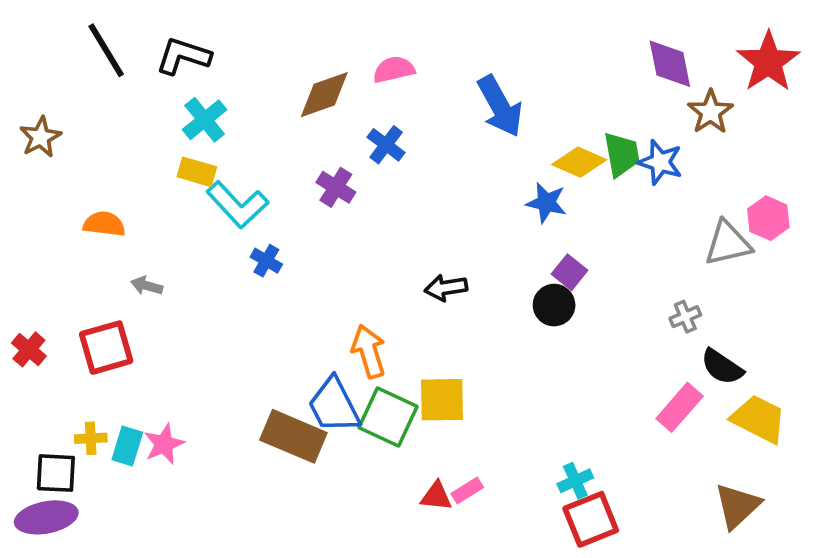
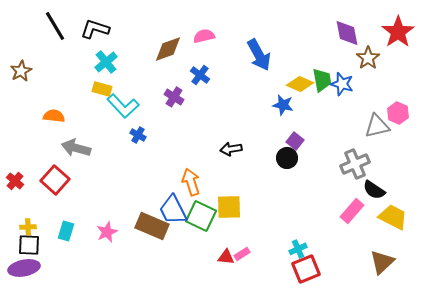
gray arrow: (147, 286) -> (76, 148), size x1.8
gray cross: (685, 317) -> (355, 164), size x1.8
red square: (106, 348) -> (55, 180), turned -32
yellow cross: (91, 438) -> (28, 227), moved
pink star: (164, 444) -> (107, 232), moved

